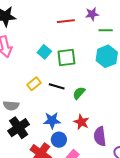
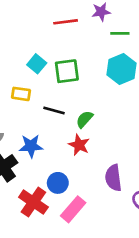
yellow rectangle: (34, 84) -> (21, 94), moved, turned 48
blue star: (52, 120) -> (31, 146), moved
red star: (81, 122) -> (79, 145), moved

